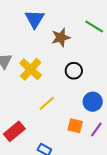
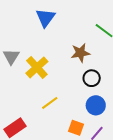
brown star: (61, 37) -> (80, 53), moved
black circle: (74, 71) -> (92, 78), moved

